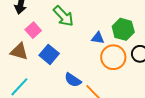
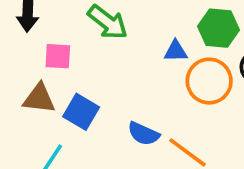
pink square: (33, 30) -> (58, 56), turned -35
blue square: (49, 54) -> (81, 112), moved

